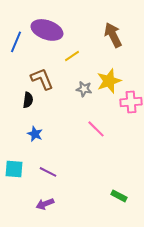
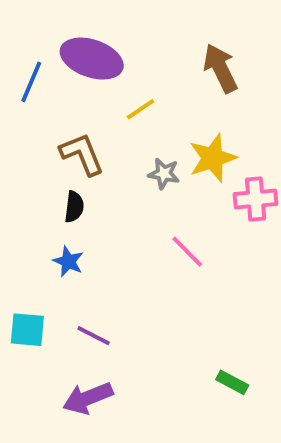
black semicircle: (28, 100) -> (74, 207), moved
purple arrow: (45, 204) -> (88, 398), size x1.4

